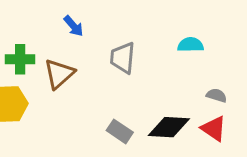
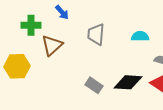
cyan semicircle: (191, 45) -> (140, 36), moved
green cross: (20, 59) -> (31, 25), moved

